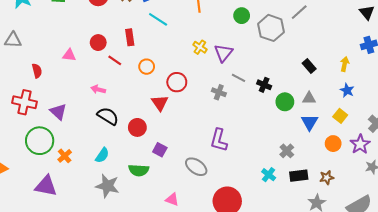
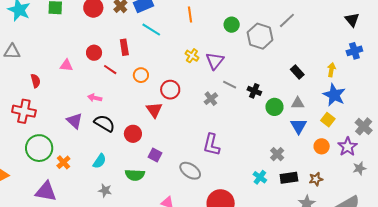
blue star: (347, 90) -> (334, 95), size x1.6
gray cross: (219, 92) -> (211, 99), turned 32
purple triangle: (58, 112) -> (75, 121), moved
gray star: (107, 186) -> (105, 190), size x0.6

